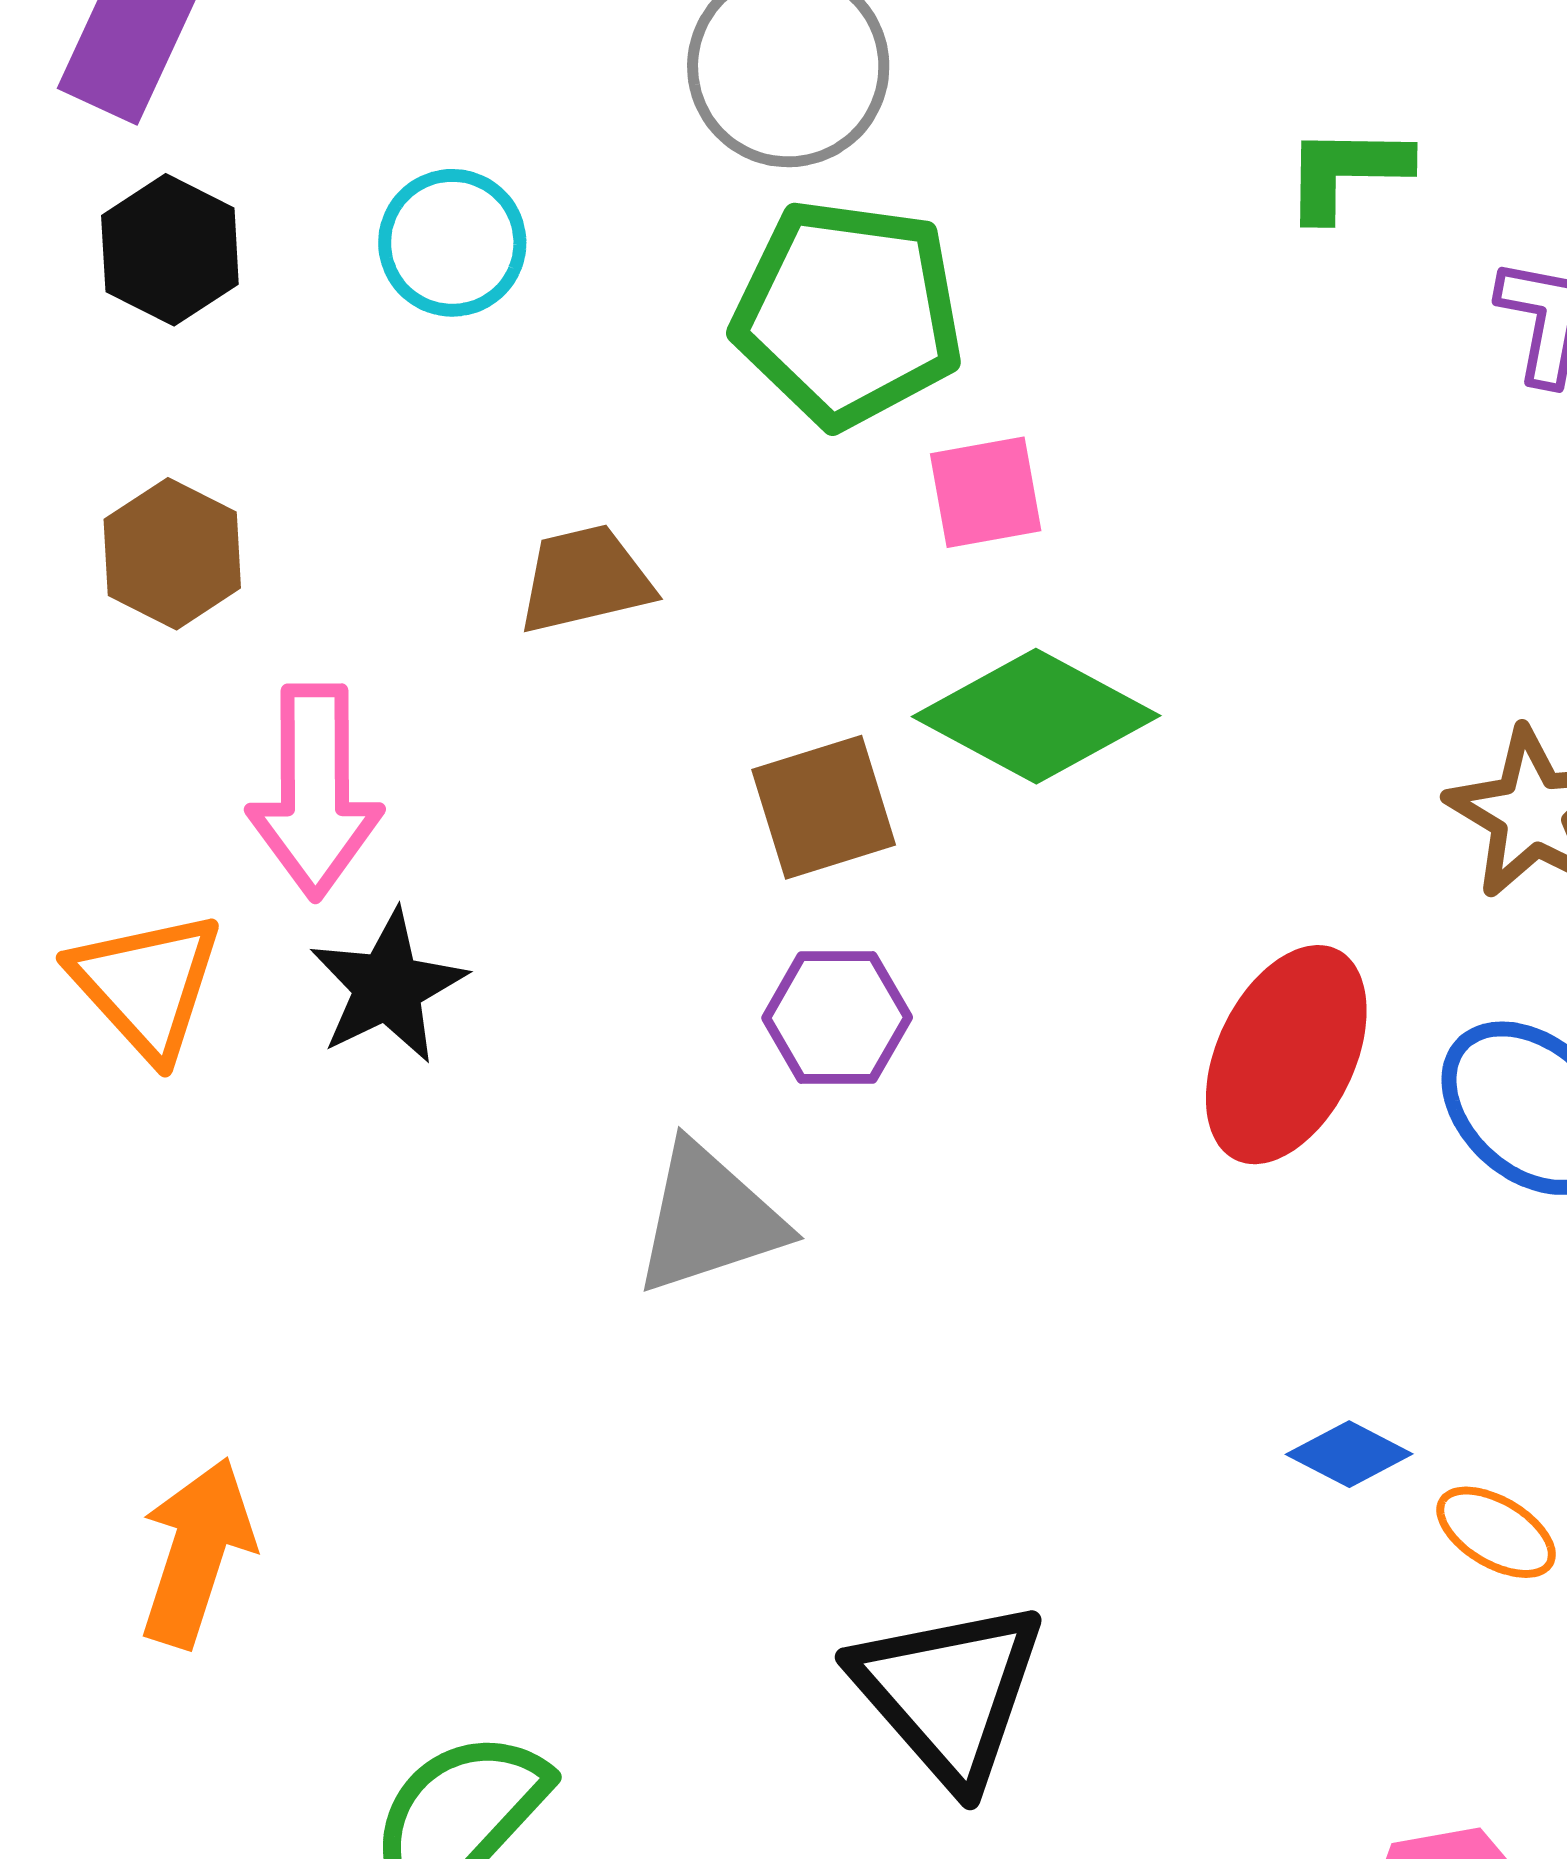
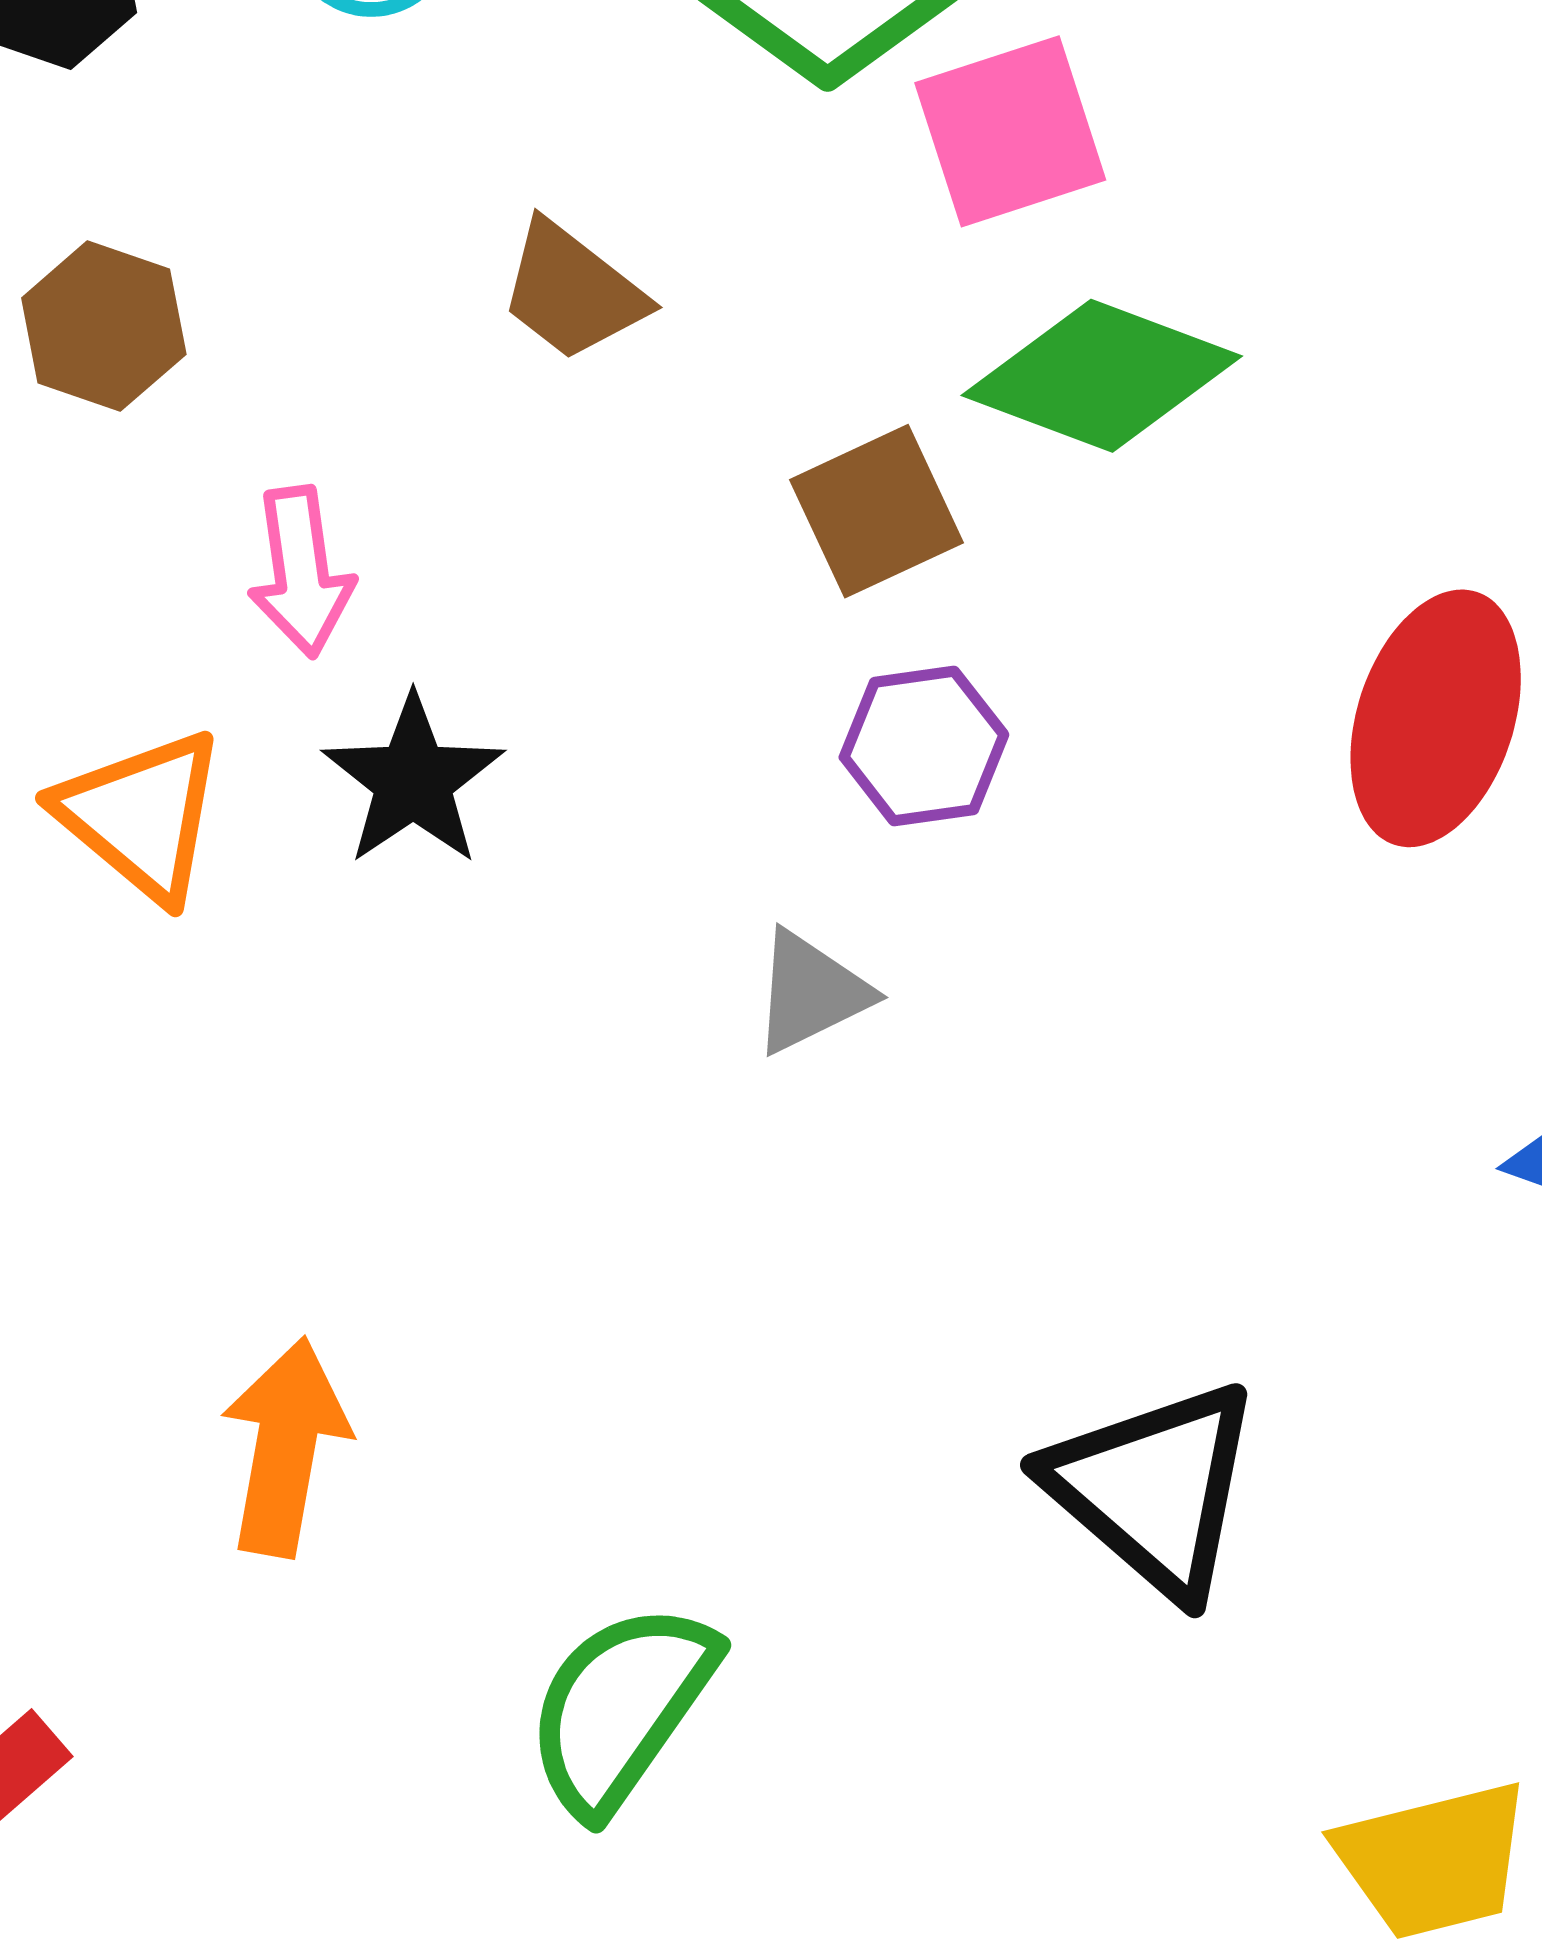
pink square: (986, 492) -> (1010, 131), size x1.4
brown trapezoid: (585, 579) -> (572, 291), turned -121
pink arrow: (315, 791) -> (301, 572), size x0.7
gray triangle: (709, 1219) -> (811, 992), size x0.7

